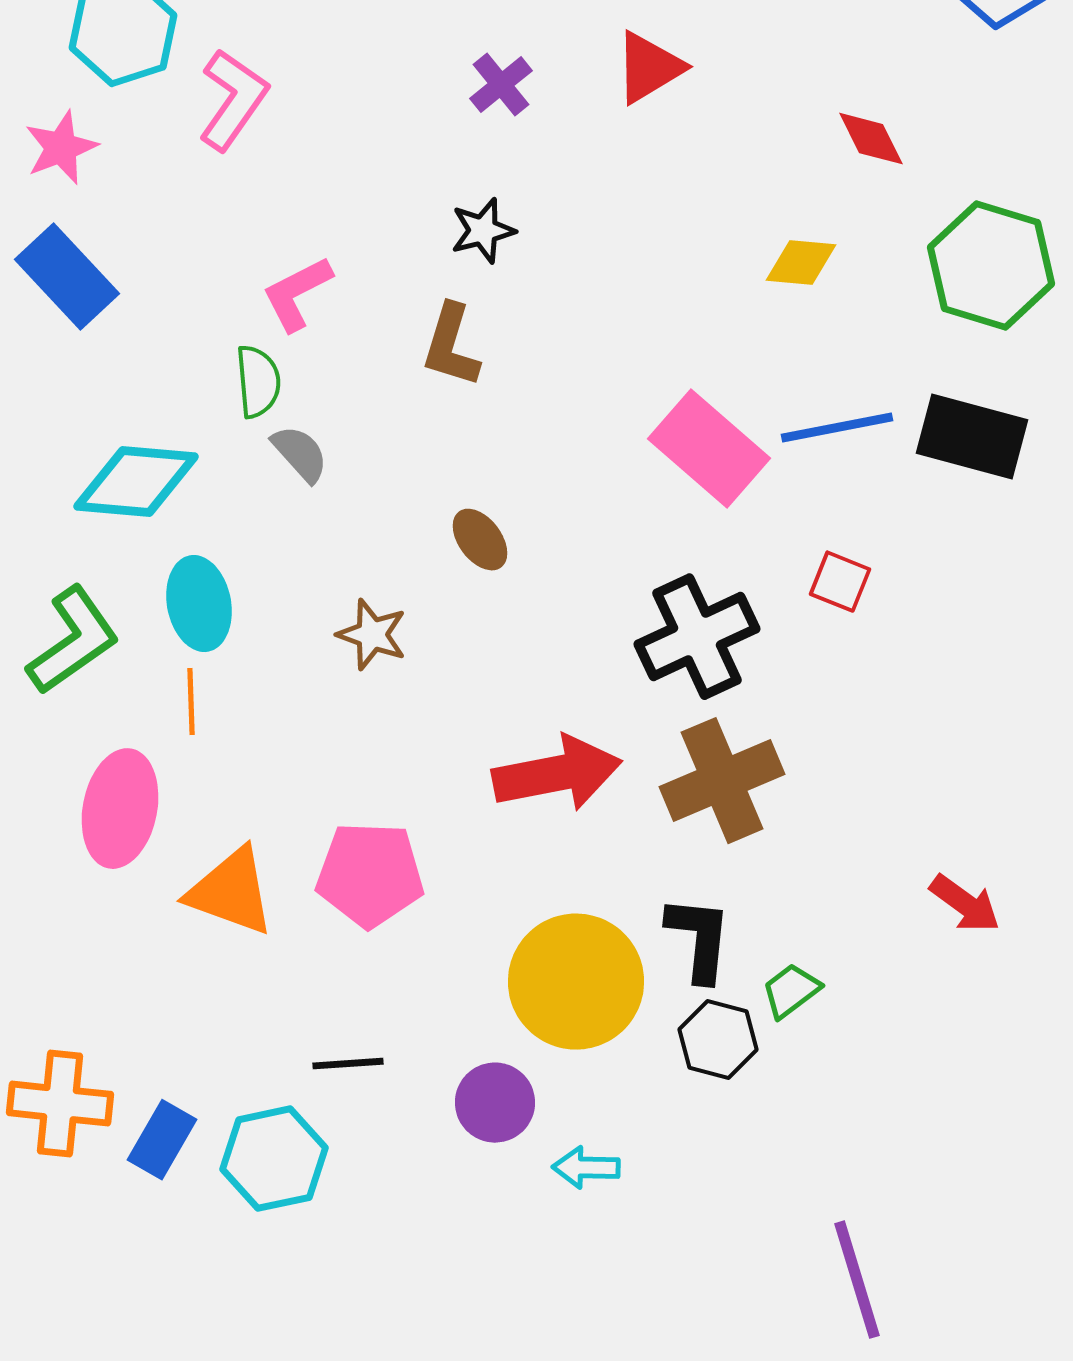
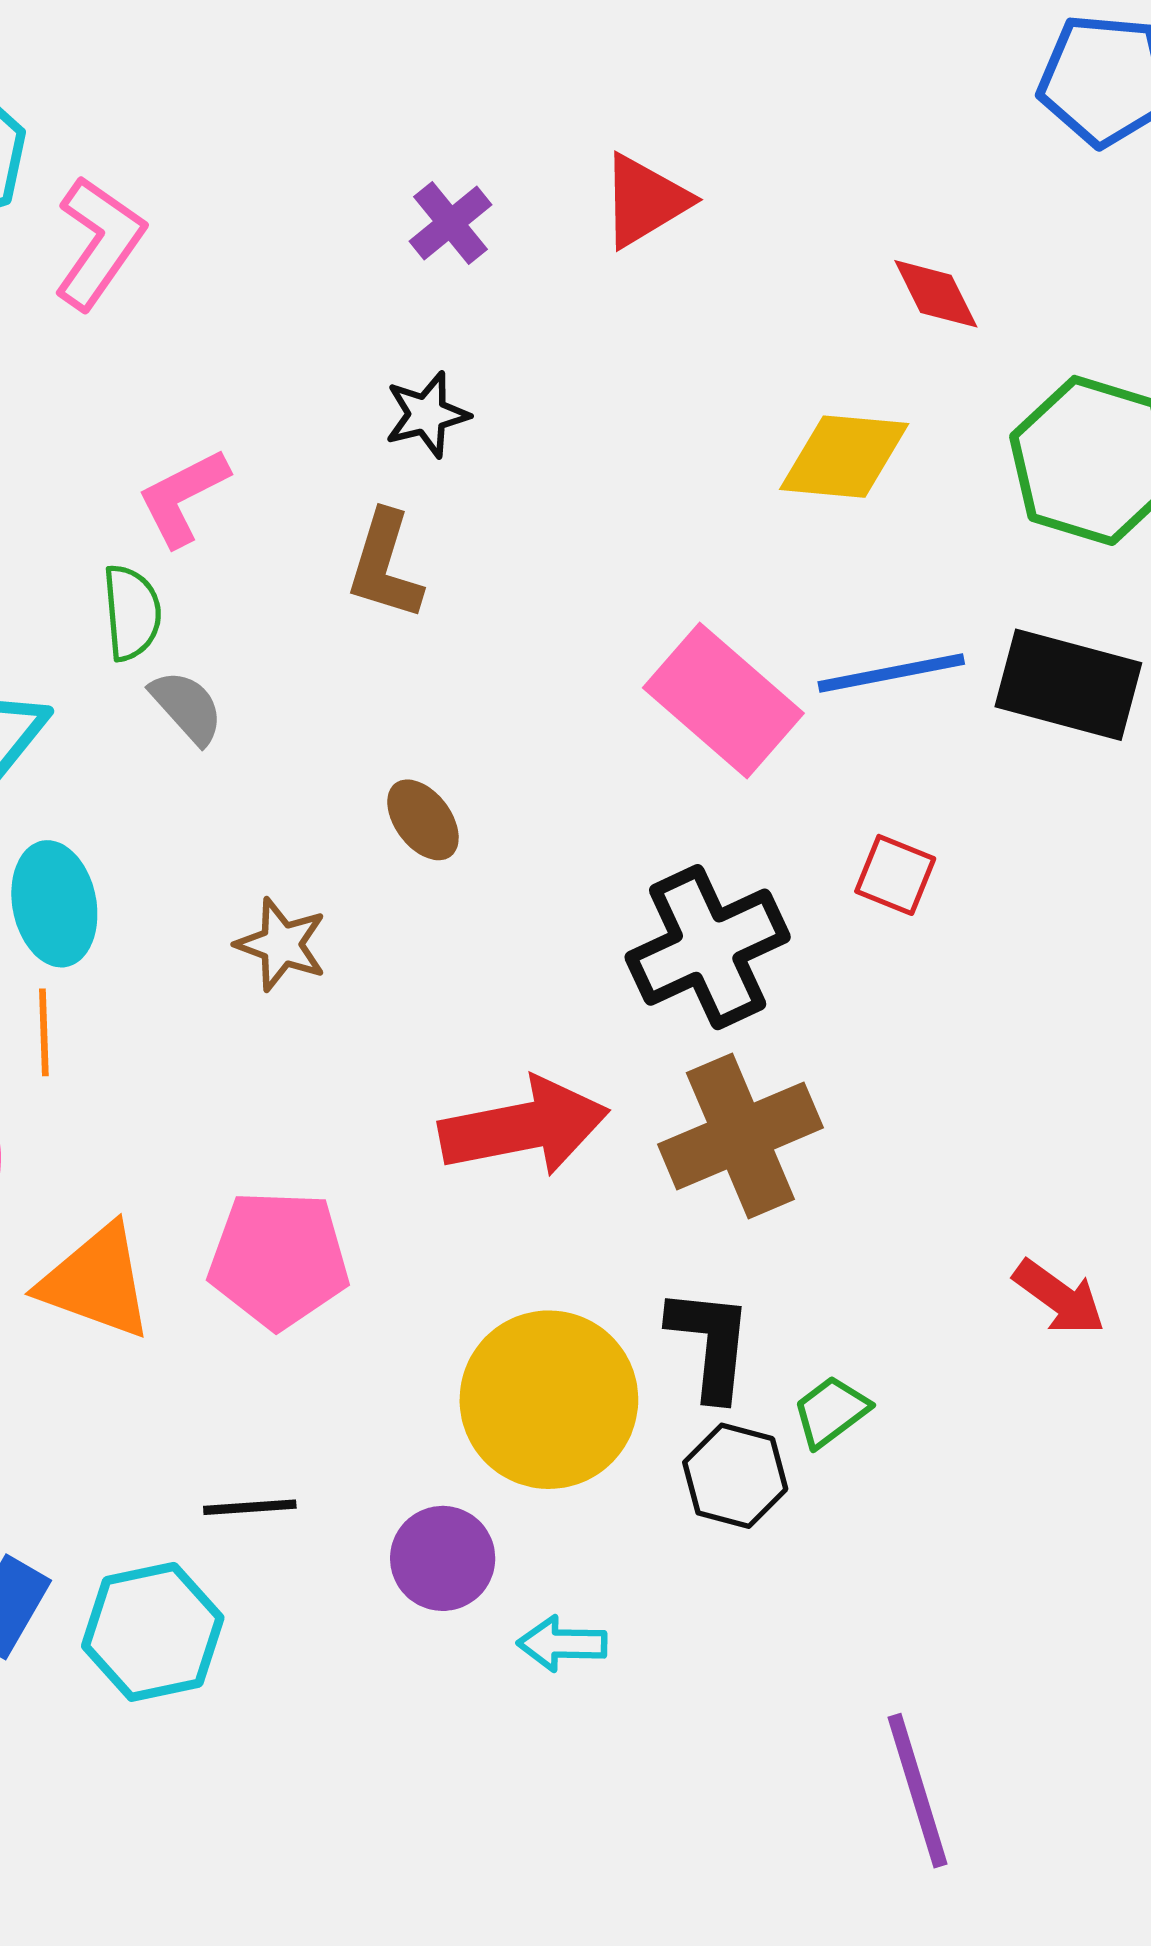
yellow diamond: (801, 263) -> (844, 457), size x1.4

